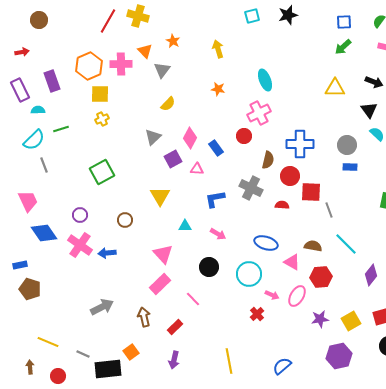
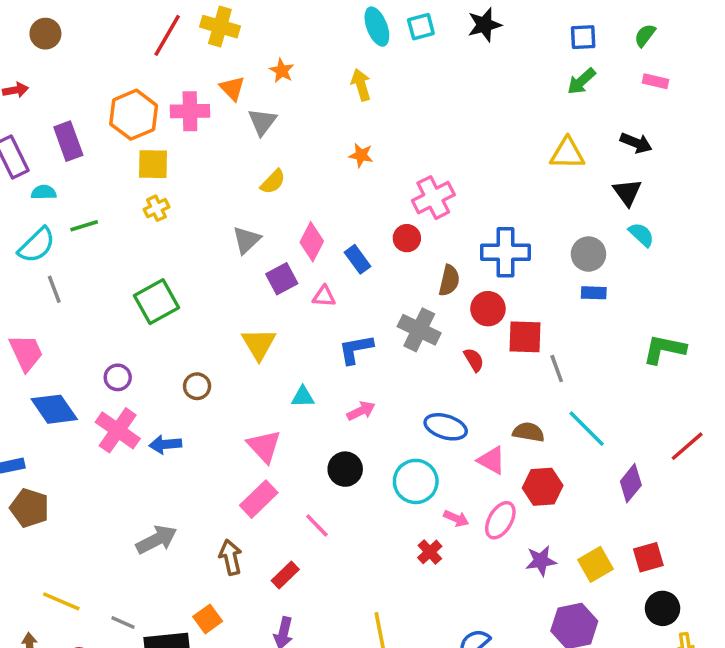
cyan ellipse: (265, 80) -> (377, 27), moved
red semicircle: (282, 205) -> (474, 360), turned 56
pink arrow: (218, 234) -> (361, 411), turned -56

